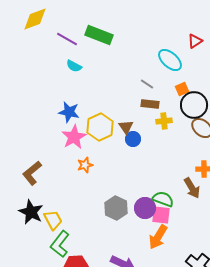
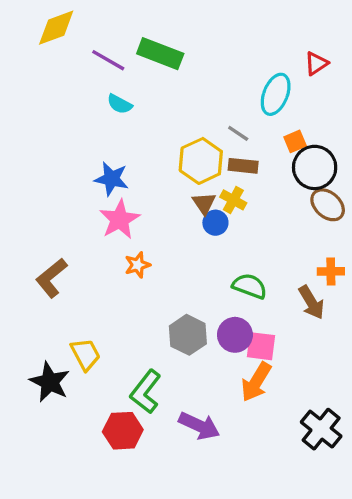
cyan ellipse: (170, 60) -> (276, 94), turned 70
yellow cross: (164, 121) -> (233, 200), moved, turned 35
yellow hexagon: (100, 127) -> (201, 161), moved
green semicircle: (163, 199) -> (250, 286), moved
black star: (31, 212) -> (50, 382), moved
green L-shape: (60, 244) -> (146, 392), moved

